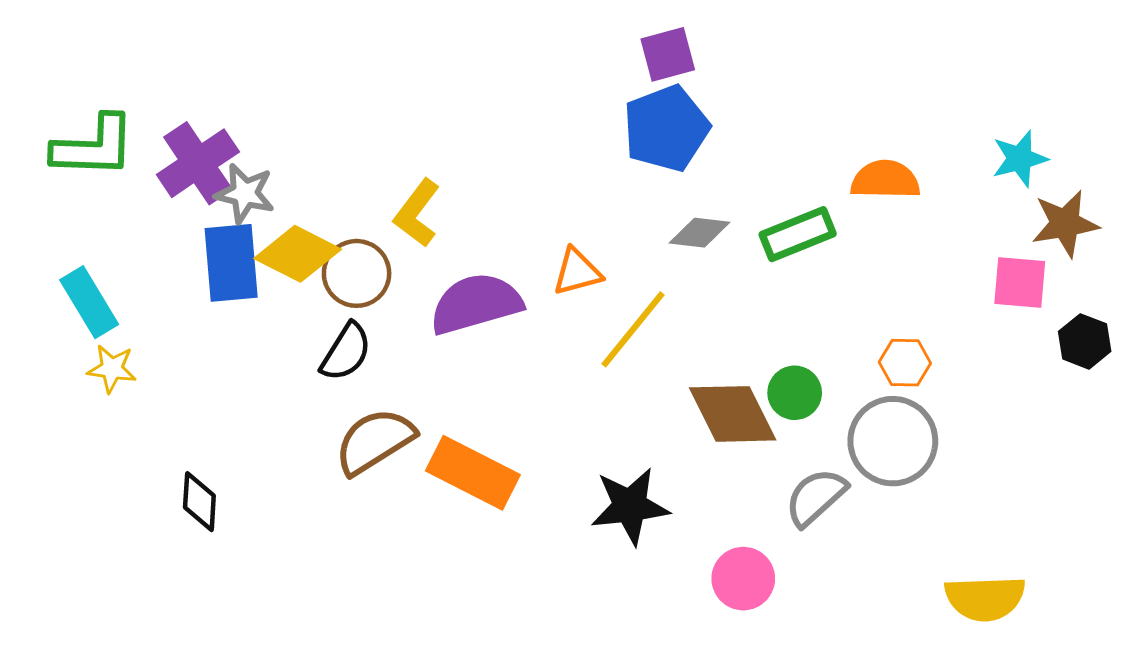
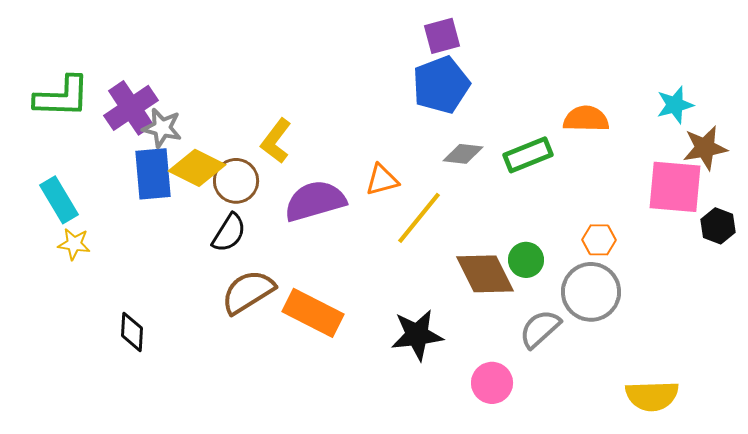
pink square: (1020, 282) -> (675, 187), size x1.5

